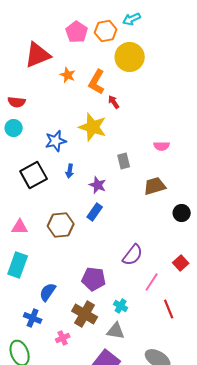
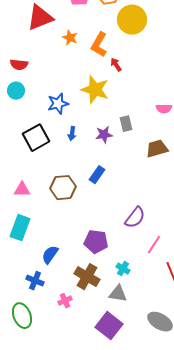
purple star: (98, 185) -> (104, 135), moved, turned -30

